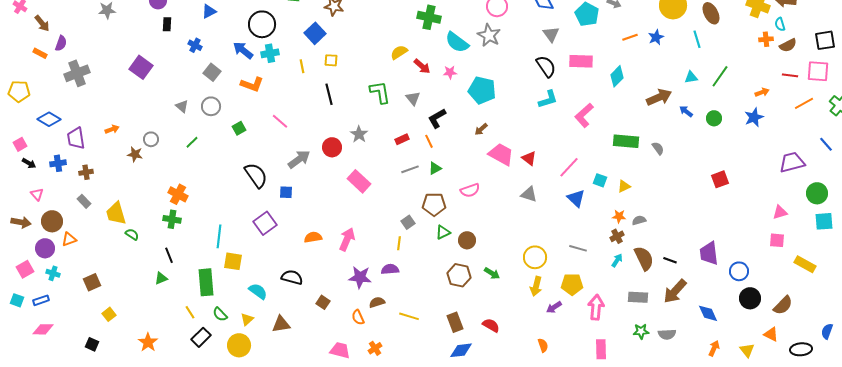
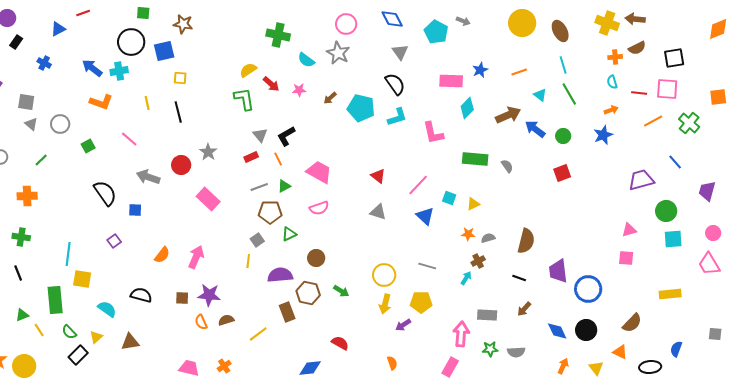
black rectangle: (167, 24) -> (16, 42), turned 32
black circle: (262, 24) -> (131, 42), moved
cyan semicircle: (780, 24) -> (612, 82), moved
blue square: (315, 33) -> (164, 51), turned 30
orange line: (630, 37) -> (519, 72), moved
blue star: (656, 37) -> (480, 70), moved
cyan line: (697, 39) -> (563, 65), moved
cyan semicircle: (457, 42) -> (306, 60), size x0.7
brown semicircle: (788, 45) -> (637, 48), moved
pink rectangle: (581, 61) -> (451, 81), moved
yellow line: (302, 66) -> (147, 103), moved
gray square: (212, 72) -> (26, 102), moved, turned -30
cyan diamond: (617, 76) -> (467, 108), moved
green line: (720, 76) -> (569, 94), turned -65
cyan triangle: (691, 77) -> (540, 95), turned 48
cyan pentagon: (482, 90) -> (361, 108), moved
green L-shape: (380, 92) -> (244, 99), moved
gray triangle: (413, 98) -> (260, 135), moved
blue arrow: (686, 111) -> (535, 129), size x1.5
pink L-shape: (584, 115) -> (433, 133), turned -60
brown arrow: (481, 129) -> (330, 98), moved
pink trapezoid: (501, 154) -> (319, 172), moved
gray arrow: (299, 159) -> (148, 177), turned -125
red square: (720, 179) -> (562, 173), moved
orange cross: (178, 194) -> (27, 196), moved, turned -30
brown pentagon: (434, 204) -> (270, 212), moved
purple square: (265, 223) -> (114, 241), size x0.6
green triangle: (443, 232) -> (289, 234), moved
brown cross: (617, 236) -> (478, 261), moved
orange semicircle: (313, 237) -> (162, 255), turned 138
brown semicircle: (644, 258) -> (526, 241), moved, turned 40
yellow rectangle: (805, 264) -> (670, 294), moved, turned -35
purple semicircle: (390, 269) -> (280, 275), moved, size x1.4
blue circle: (739, 271) -> (588, 289), size x1.4
green triangle: (161, 278) -> (22, 315), moved
brown arrow: (675, 291) -> (524, 309), size x0.6
black circle: (750, 298) -> (586, 330), moved
brown square: (323, 302) -> (182, 298), moved, turned -32
pink arrow: (596, 307) -> (461, 334), moved
yellow line: (409, 316) -> (258, 334), turned -54
orange semicircle: (358, 317) -> (201, 322), moved
brown rectangle: (455, 322) -> (287, 312), moved
black rectangle: (201, 337) -> (78, 355), moved
yellow circle: (239, 345) -> (24, 366), moved
pink rectangle: (601, 349) -> (450, 367), turned 30

